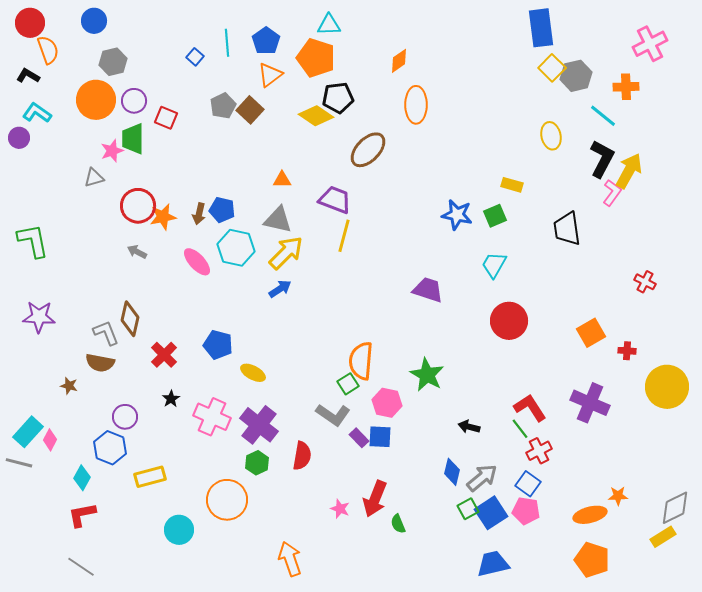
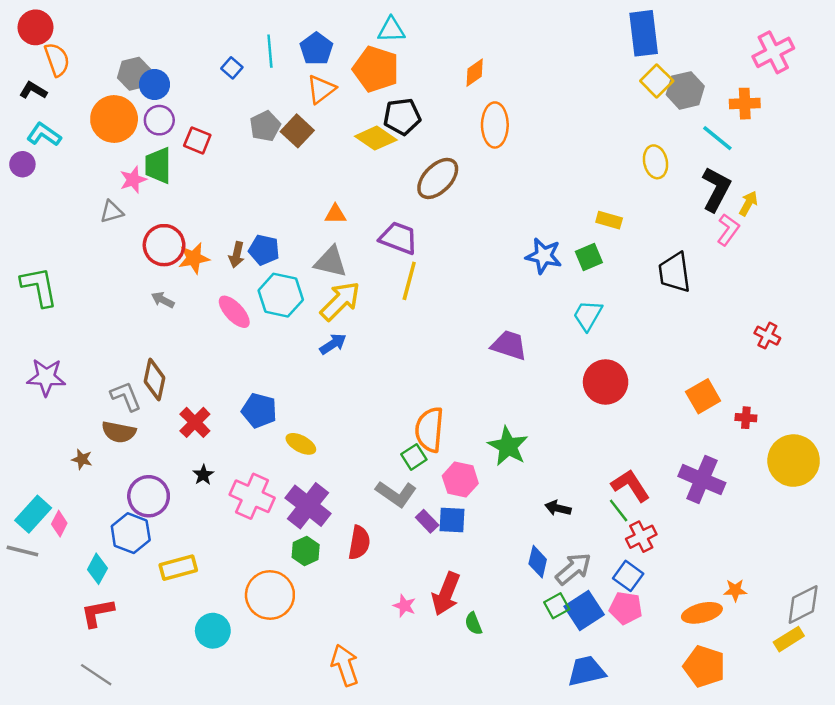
blue circle: (94, 21) -> (155, 84), moved
yellow arrow: (629, 171) -> (748, 203), size x0.6
purple circle: (125, 417) -> (149, 496), size x1.4

